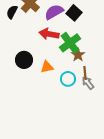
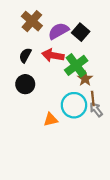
black semicircle: (12, 12) -> (25, 55), moved
orange triangle: (47, 67) -> (51, 120), moved
cyan circle: (68, 79) -> (74, 105), size x1.5

